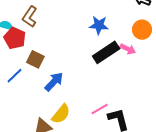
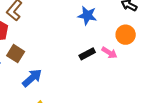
blue star: (99, 25) -> (87, 15), moved
black rectangle: (106, 52) -> (87, 54), size x0.6

